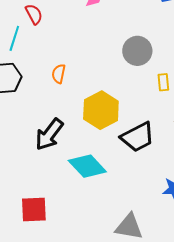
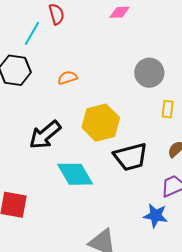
orange semicircle: (59, 74) -> (67, 78), turned 48

